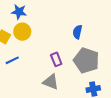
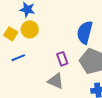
blue semicircle: (77, 32) -> (85, 32), size x1.6

